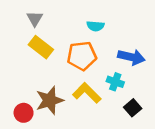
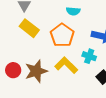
orange pentagon: (82, 56) -> (62, 35), turned -30
red circle: (24, 113) -> (13, 70), moved

